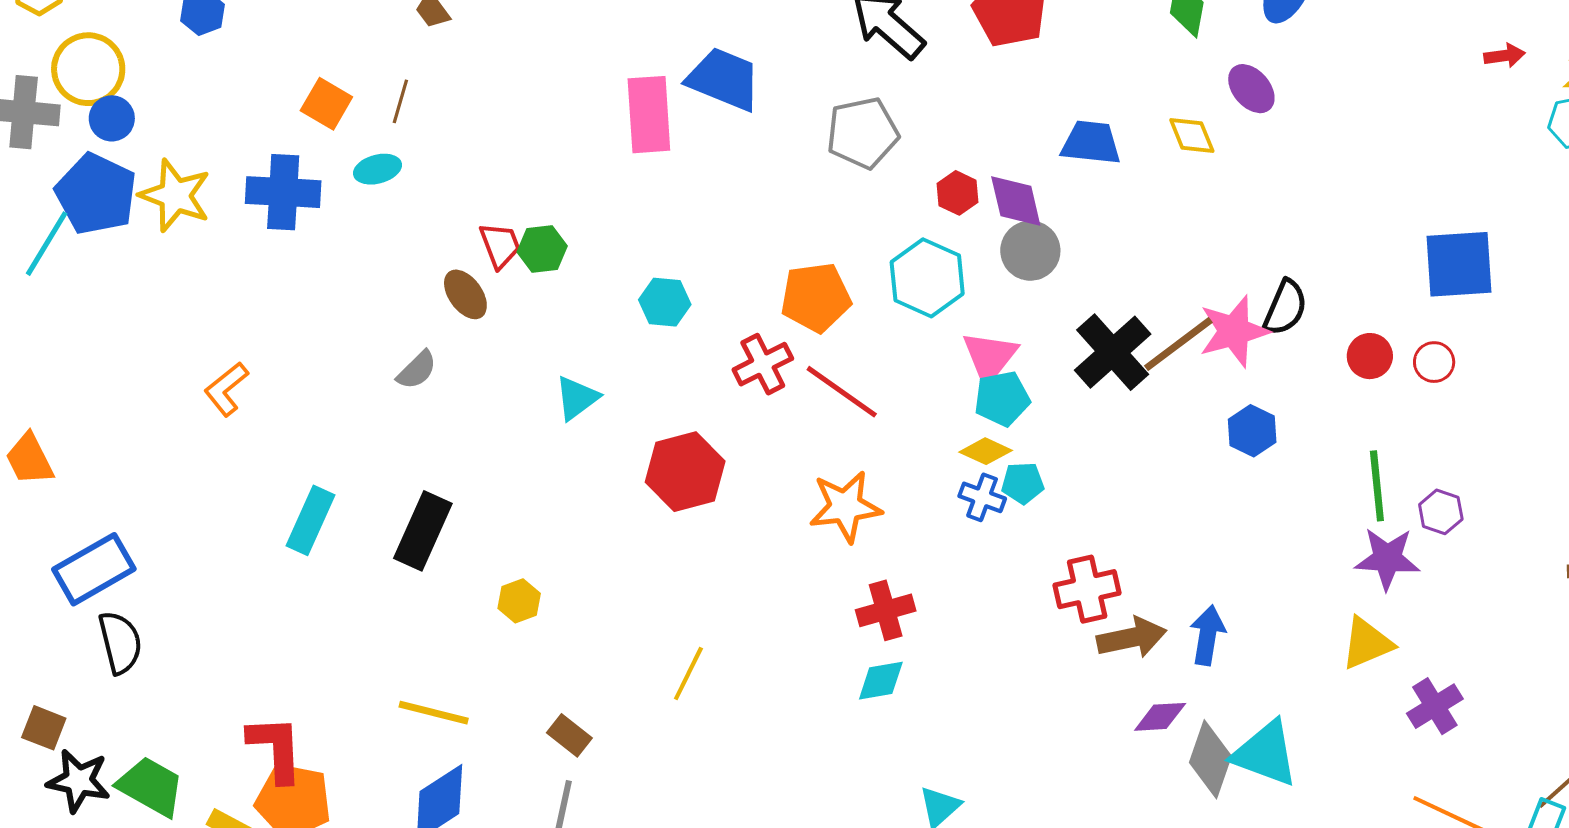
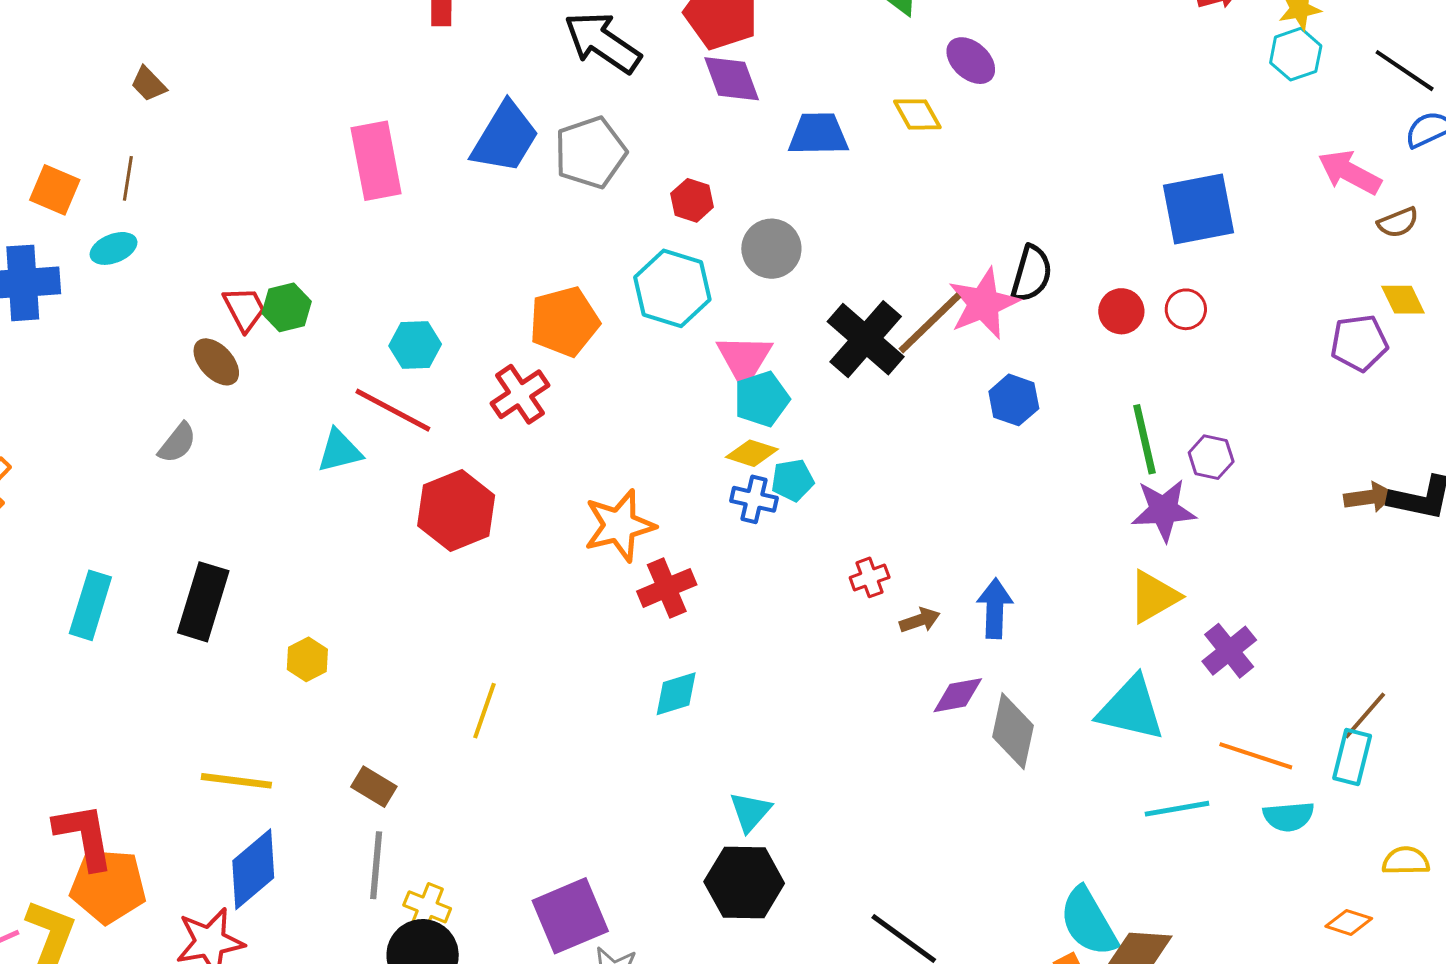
blue trapezoid: (724, 79) -> (505, 138), moved, turned 106
purple diamond: (1016, 201) -> (732, 79), moved
red line: (842, 392) -> (393, 410), moved
cyan triangle: (577, 398) -> (340, 451), turned 30
red cross: (1087, 589) -> (870, 577), size x0.6
red cross: (886, 610) -> (667, 588), moved
brown arrow: (1132, 638) -> (920, 620), size x0.6
cyan triangle: (1265, 754) -> (1131, 709), moved

